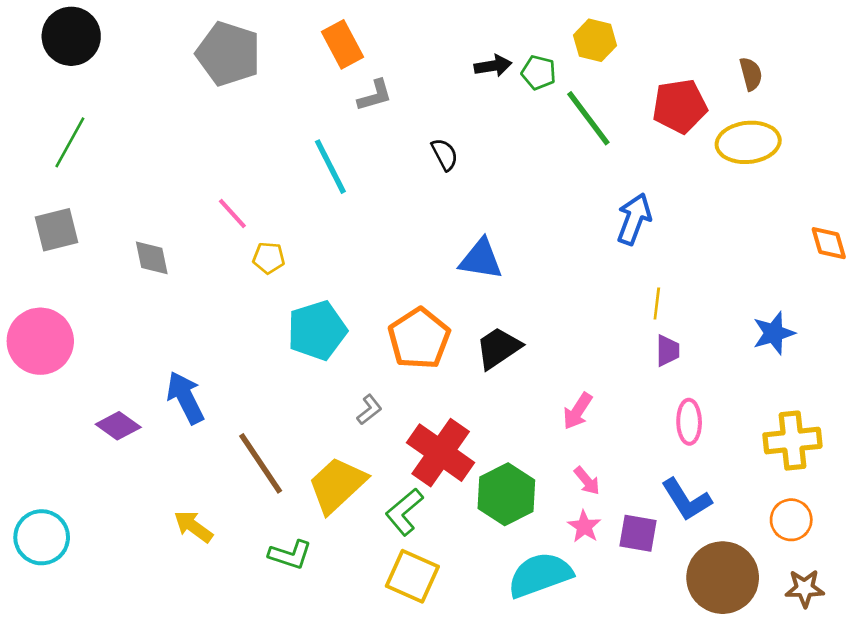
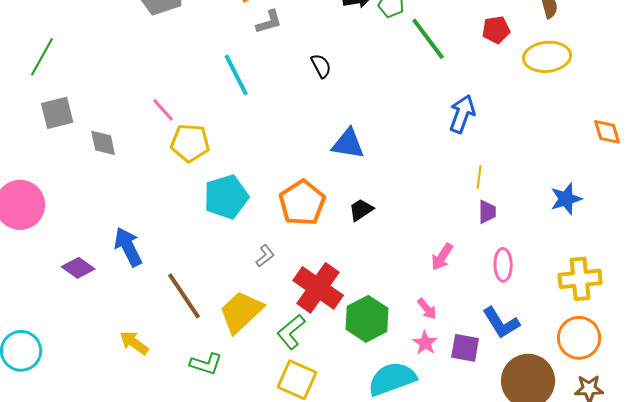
red pentagon: (680, 106) -> (496, 30), size x0.7
gray square: (56, 230) -> (57, 113), moved
yellow pentagon: (269, 258) -> (190, 143), size x1.6
black trapezoid: (498, 348) -> (361, 210), size x0.7
pink arrow: (578, 411) -> (442, 257), moved
orange circle: (791, 520) -> (579, 338), size x1.4

